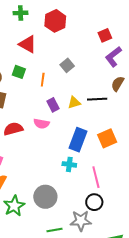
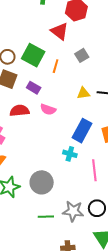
red triangle: (28, 44) -> (60, 31), moved
green square: (19, 72) -> (33, 55), size x1.6
purple rectangle: (53, 105) -> (34, 88), moved, turned -40
black circle: (94, 202) -> (97, 208), moved

